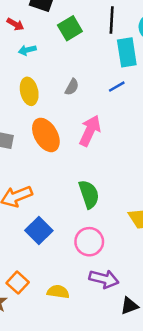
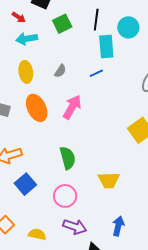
cyan arrow: (27, 50) -> (27, 39), size x1.5

